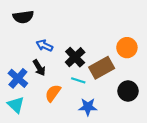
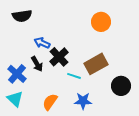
orange circle: (127, 48) -> (101, 22), moved
black cross: (75, 57) -> (59, 57), moved
orange semicircle: (53, 93) -> (50, 102), moved

